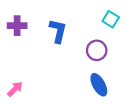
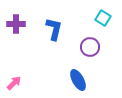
blue ellipse: (99, 85) -> (78, 80), moved

